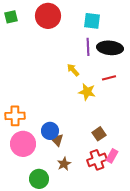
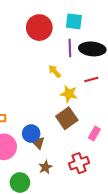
red circle: (48, 16) -> (39, 28), moved
brown square: (99, 134) -> (67, 118), moved, size x1.5
pink rectangle: (112, 156) -> (94, 134), moved

